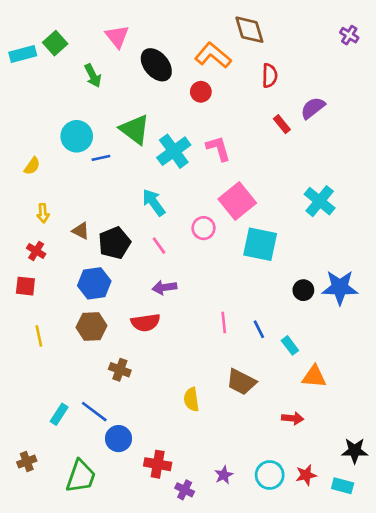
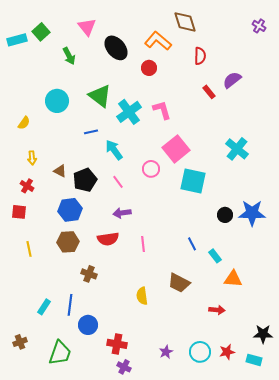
blue line: (101, 158) -> (91, 132), moved
pink line: (224, 323) -> (143, 244), moved
blue line: (94, 412) -> (70, 305), turned 60
purple cross: (185, 490) -> (124, 367), moved

